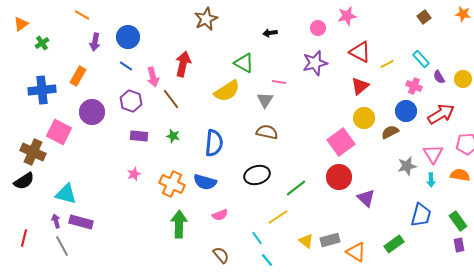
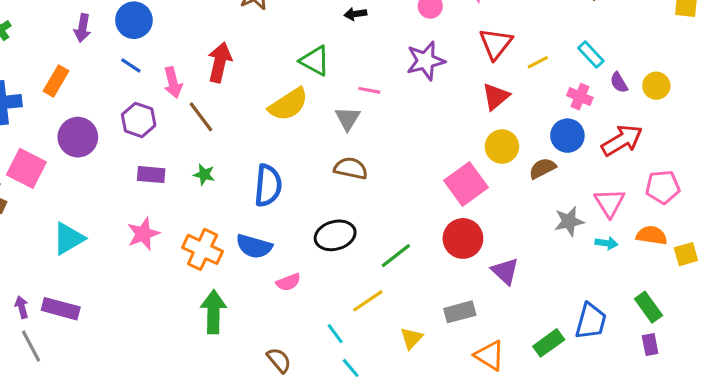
red triangle: (360, 52) -> (496, 44), turned 40
pink star: (134, 174) -> (143, 234), size x1.5
cyan arrow: (431, 180) -> (606, 243), turned -80
cyan triangle: (66, 194) -> (68, 238), moved, turned -45
pink semicircle: (220, 215) -> (288, 282), moved
blue trapezoid: (421, 215) -> (591, 321), moved
gray rectangle: (330, 240) -> (460, 312), moved
yellow triangle: (306, 241) -> (412, 338), turned 35

